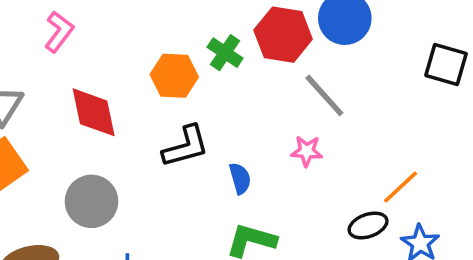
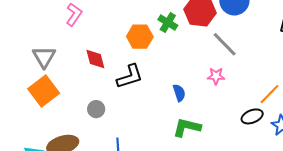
red diamond: (94, 112) -> (95, 59), size x0.7
black L-shape: (186, 146) -> (130, 76), moved
gray circle: (91, 201) -> (96, 109), size x0.6

